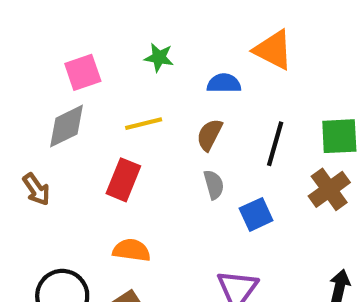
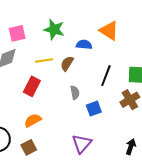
green star: (159, 58) -> (54, 29), size x1.5
brown semicircle: (209, 135) -> (67, 63), moved
orange semicircle: (132, 250) -> (33, 120), turned -42

